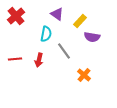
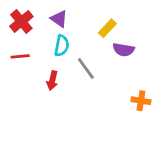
purple triangle: (57, 14) -> (59, 19), moved
red line: (15, 59) -> (20, 56), moved
orange cross: (84, 75) -> (141, 101), moved, turned -32

